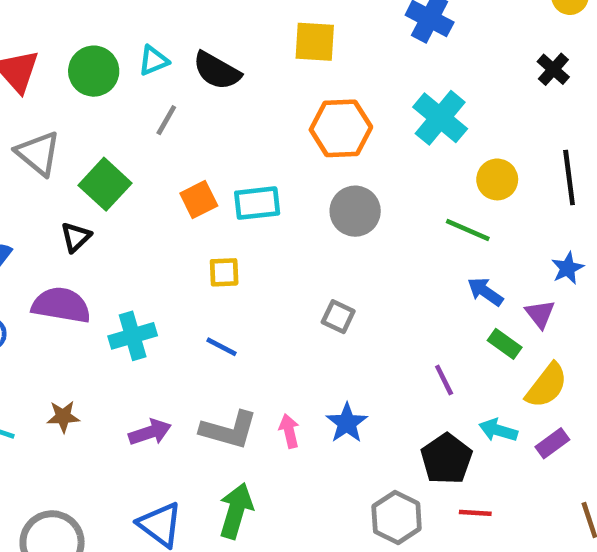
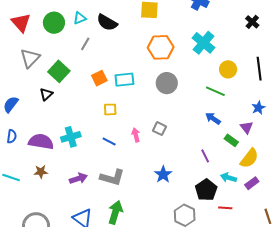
gray triangle: (38, 153) -> (30, 58), turned 35
blue arrow: (485, 292) -> (213, 118), moved
purple semicircle: (61, 305) -> (41, 142), moved
pink arrow: (289, 431) -> (136, 135), moved
red line: (475, 513) -> (225, 208), moved

